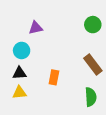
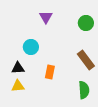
purple triangle: (36, 28) -> (46, 17), moved, turned -48
cyan circle: (22, 50) -> (31, 47), moved

